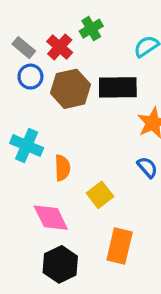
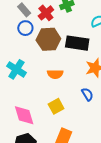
orange semicircle: (62, 168) -> (55, 74), moved, turned 84

